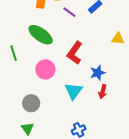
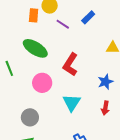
blue star: (98, 73) -> (105, 82), moved
red arrow: (103, 92) -> (105, 108), moved

